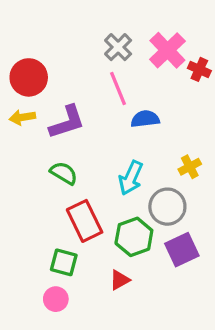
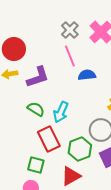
cyan arrow: (131, 178) -> (61, 112), moved
red triangle: (120, 280) -> (71, 176), size x1.5

